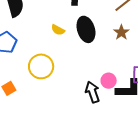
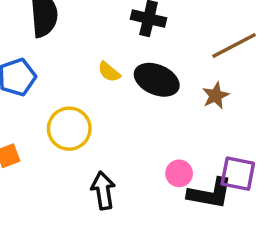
black ellipse: (86, 29) -> (157, 80), turned -60
black arrow: (92, 92) -> (103, 191), moved

